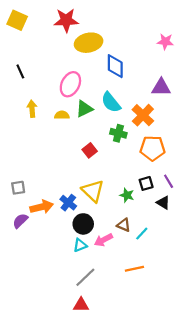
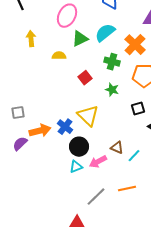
cyan semicircle: (111, 102) -> (105, 33), turned 90
yellow semicircle: (62, 115) -> (59, 56), moved
green star: (127, 195) -> (112, 90), moved
gray line: (85, 277) -> (96, 197), moved

